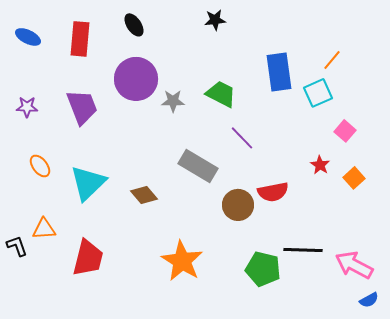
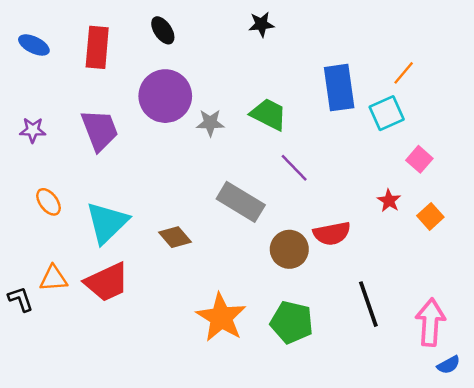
black line: (303, 250) -> (368, 304), turned 69
red trapezoid: (88, 258) -> (107, 282), moved, turned 51
pink arrow: (354, 265) -> (430, 322), turned 66
green pentagon: (263, 269) -> (292, 322), moved

